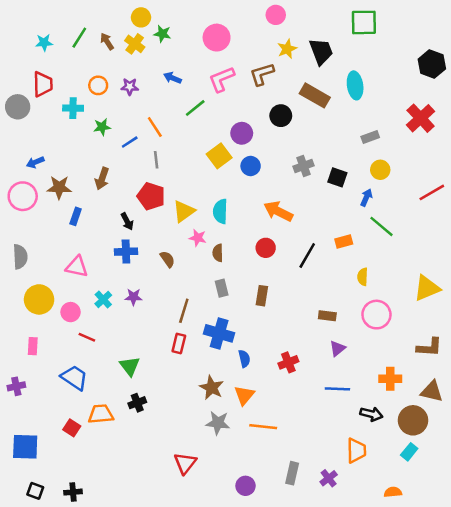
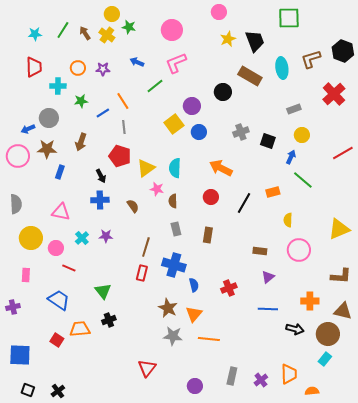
brown L-shape: (262, 74) -> (311, 59), moved
gray circle: (18, 107) -> (49, 118), moved
orange trapezoid: (356, 451) -> (289, 374), moved
black cross: (73, 492) -> (58, 391), turned -32

